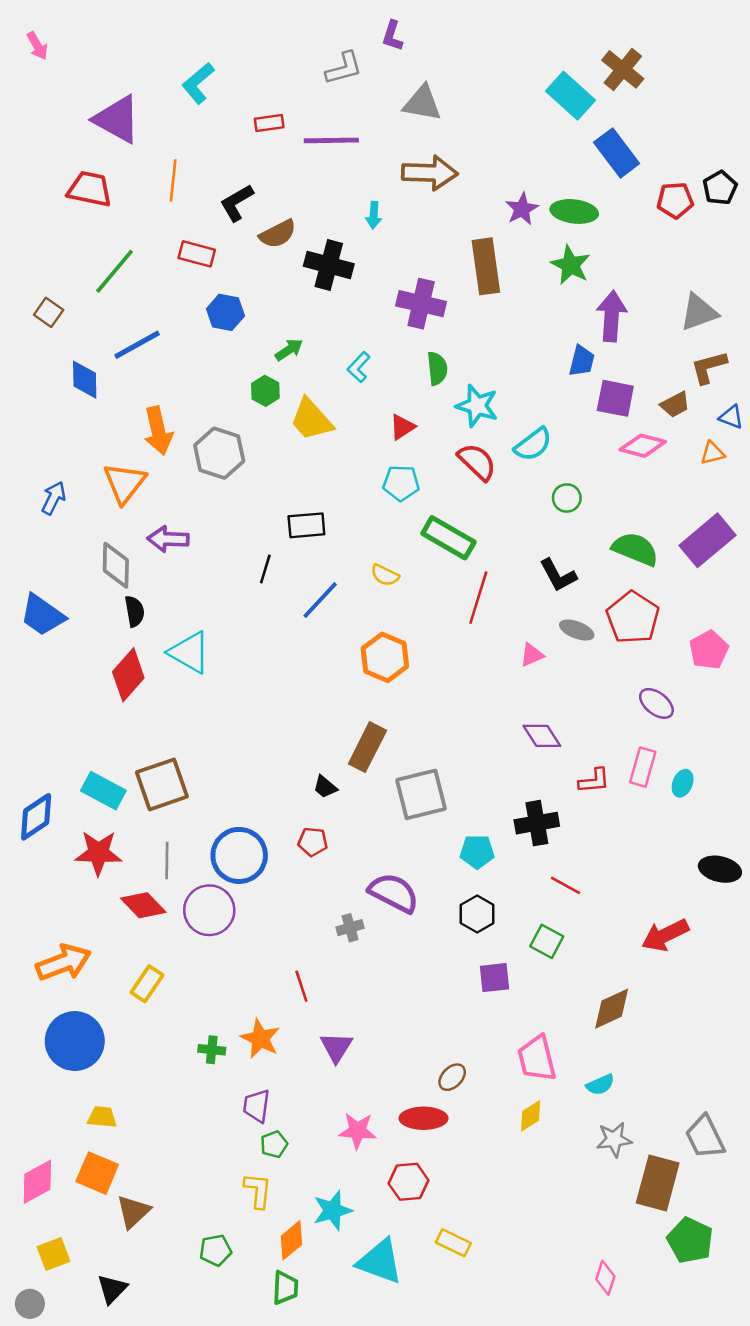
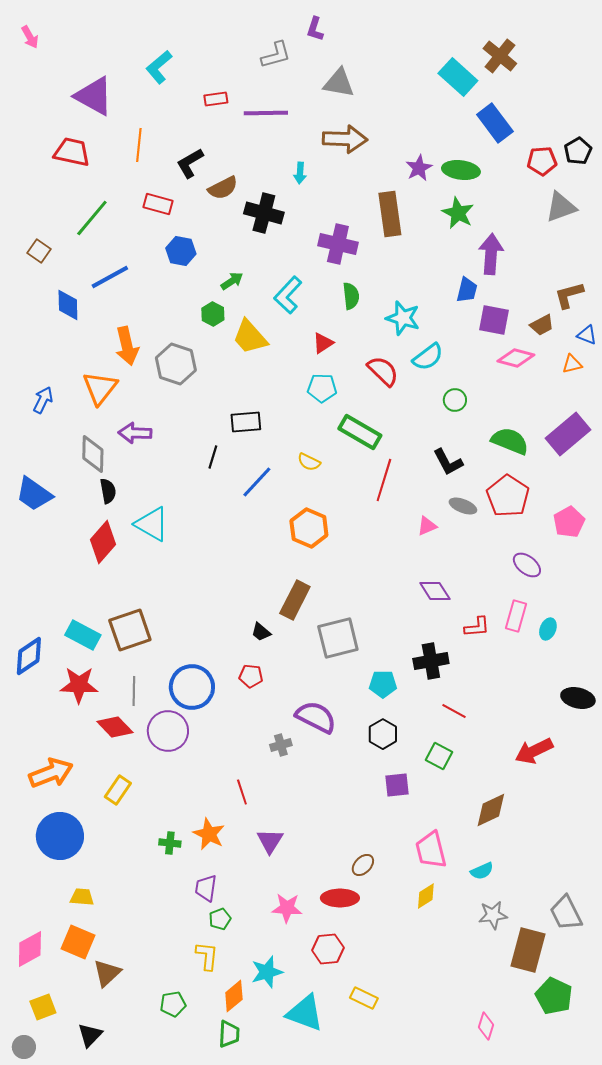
gray triangle: (699, 312) -> (561, 207), moved
cyan L-shape: (359, 367) -> (288, 295), size x1.5
cyan star: (477, 406) -> (403, 318), moved

